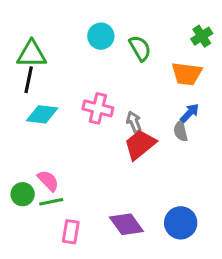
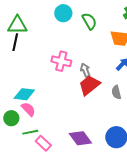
cyan diamond: (42, 114) -> (24, 94), moved
gray semicircle: (181, 131) -> (116, 92), moved
green line: (51, 202) -> (30, 132), moved
pink rectangle: (71, 232) -> (43, 143), turned -56

